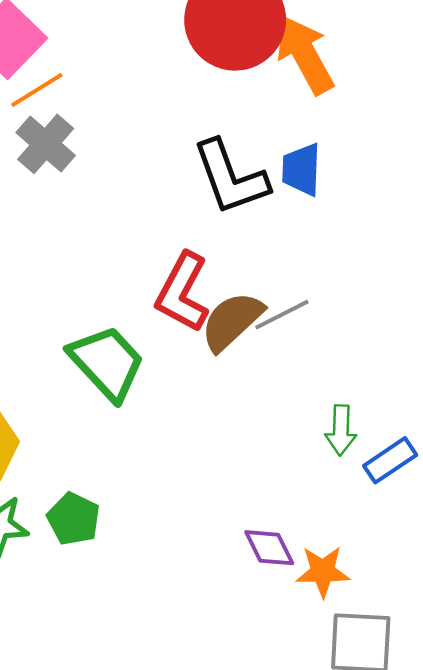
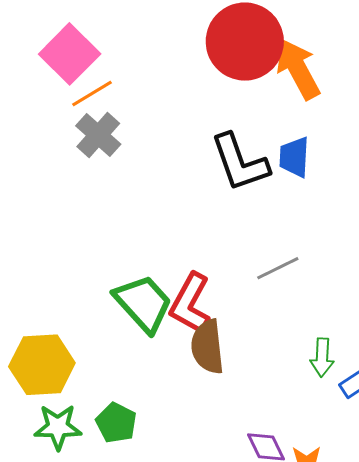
red L-shape: (183, 292) -> (190, 303), moved
brown semicircle: (232, 321) -> (207, 347), moved, turned -54

